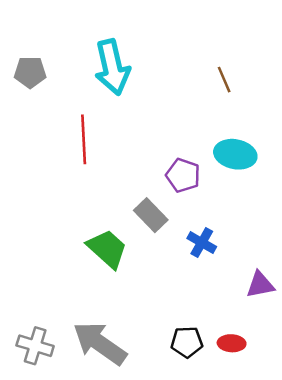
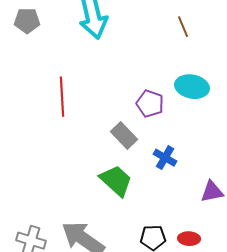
red line: (84, 139) -> (62, 97), moved
green trapezoid: (107, 249) -> (116, 181), moved

